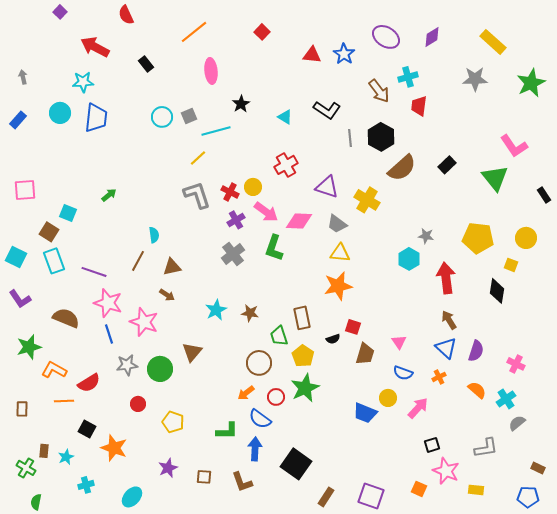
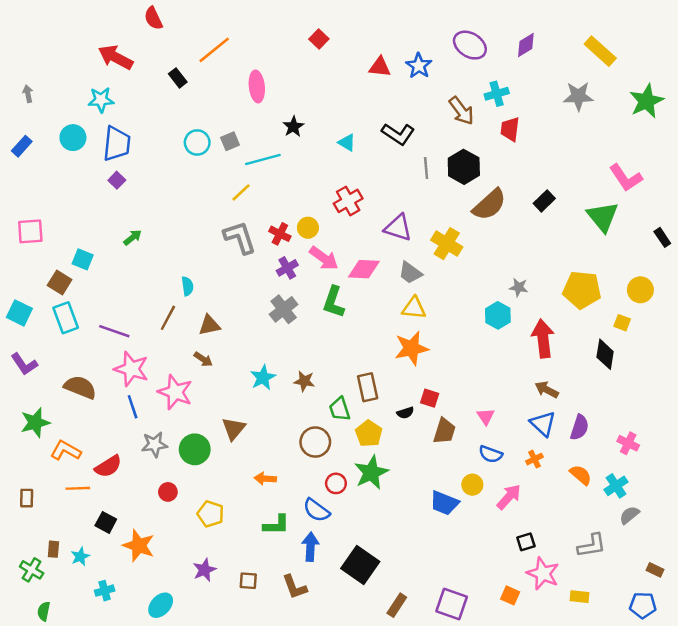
purple square: (60, 12) -> (117, 180), moved
orange line: (194, 32) -> (214, 50), moved
brown arrow: (449, 320) -> (547, 390), turned -30
orange arrow: (246, 393) -> (265, 479), moved, turned 42

